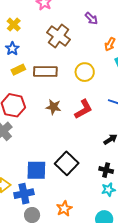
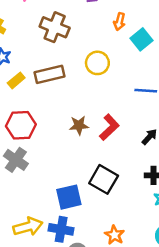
brown star: (53, 107) -> (79, 125), moved
red L-shape: (83, 109) -> (109, 127), moved
blue cross: (24, 194) -> (61, 229), turned 36

